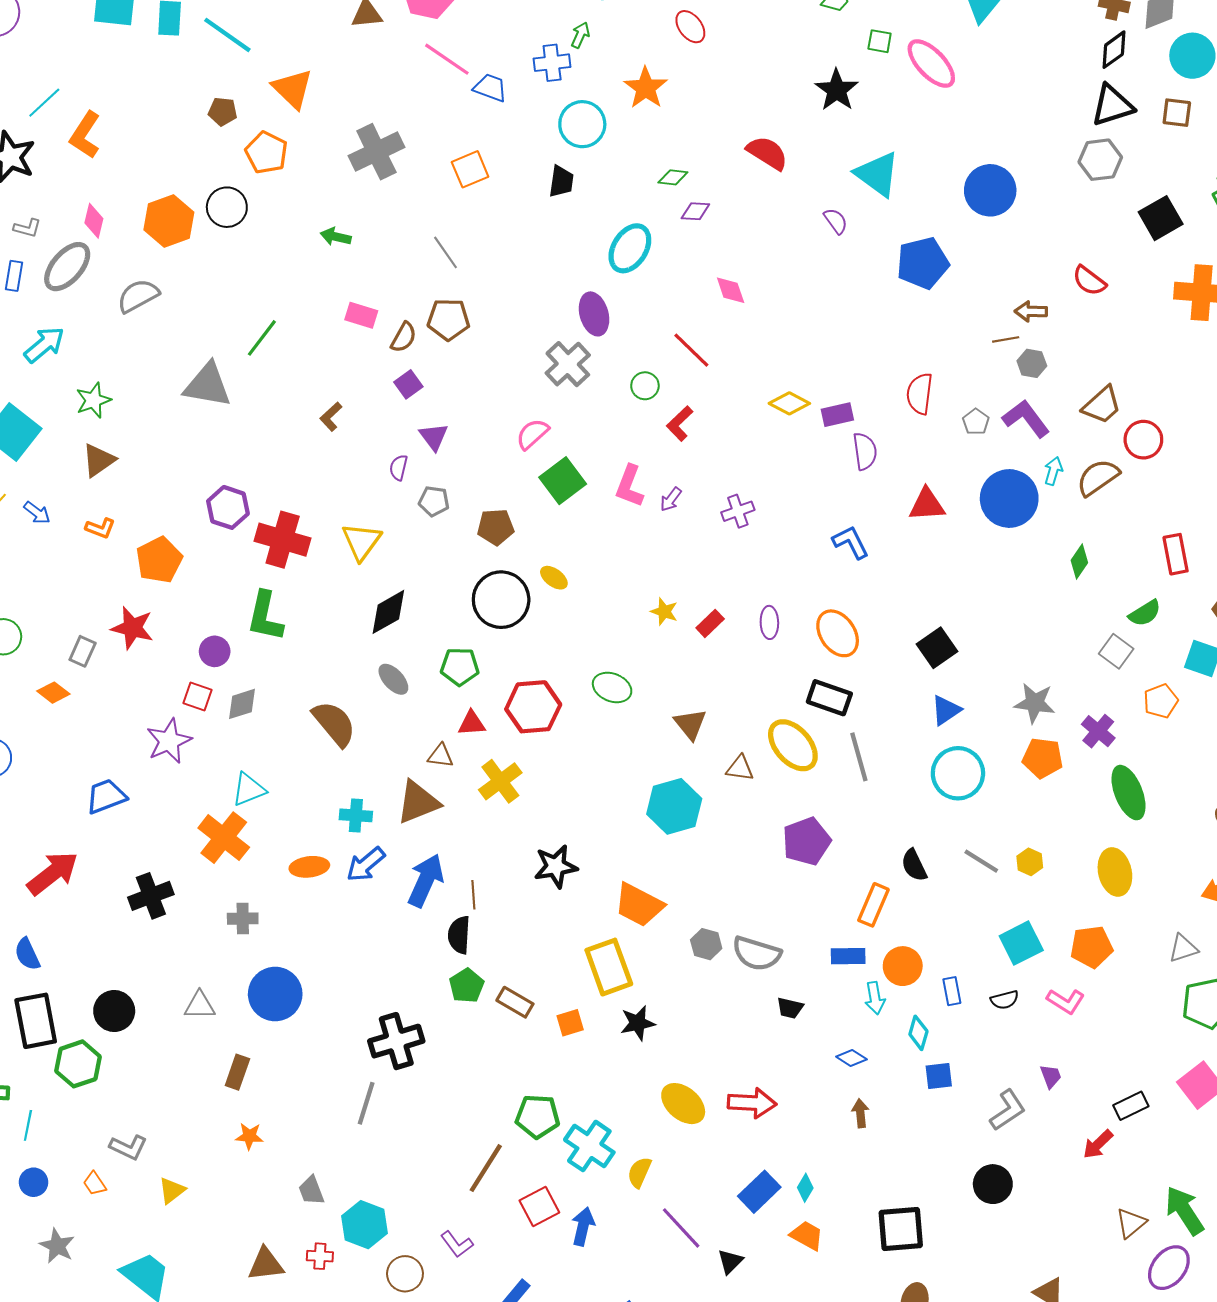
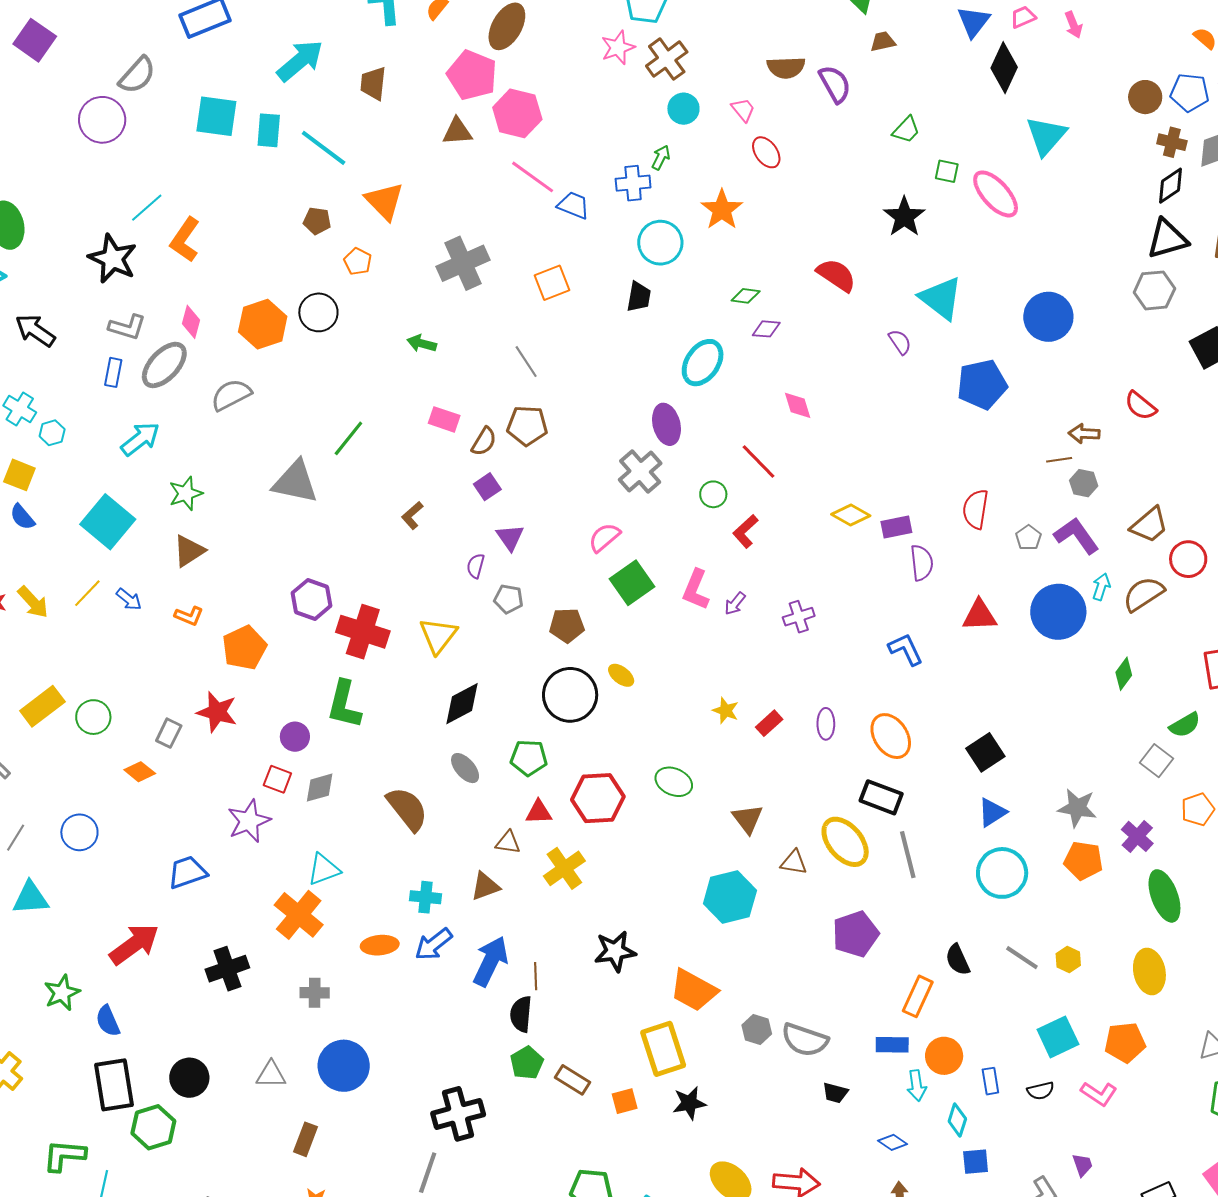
orange pentagon: (266, 153) -> (358, 261), size x0.7
gray L-shape: (27, 228) -> (127, 327), size x1.4
brown triangle: (418, 802) -> (485, 886), size x0.7

